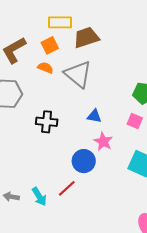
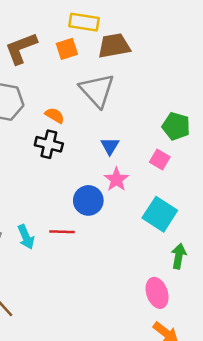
orange semicircle: (45, 68) -> (55, 115), moved
blue triangle: (94, 116) -> (110, 146), turned 42
red line: (67, 188) -> (62, 232), turned 36

